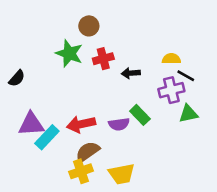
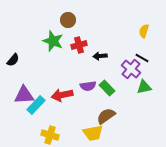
yellow semicircle: (171, 59) -> (144, 31), moved, turned -72
purple cross: (171, 90) -> (131, 69), turned -36
purple semicircle: (119, 124) -> (88, 86), moved
brown semicircle: (88, 152) -> (106, 116), moved
yellow cross: (81, 171) -> (50, 135), moved, turned 36

